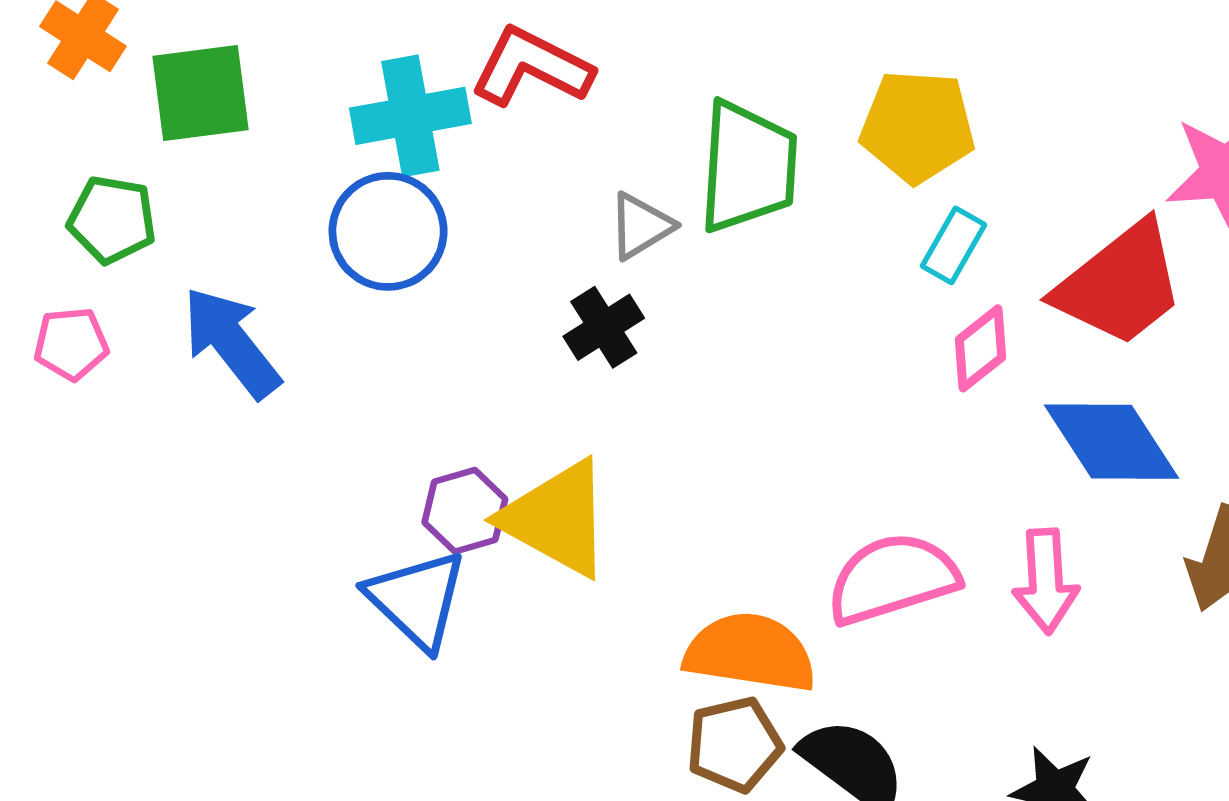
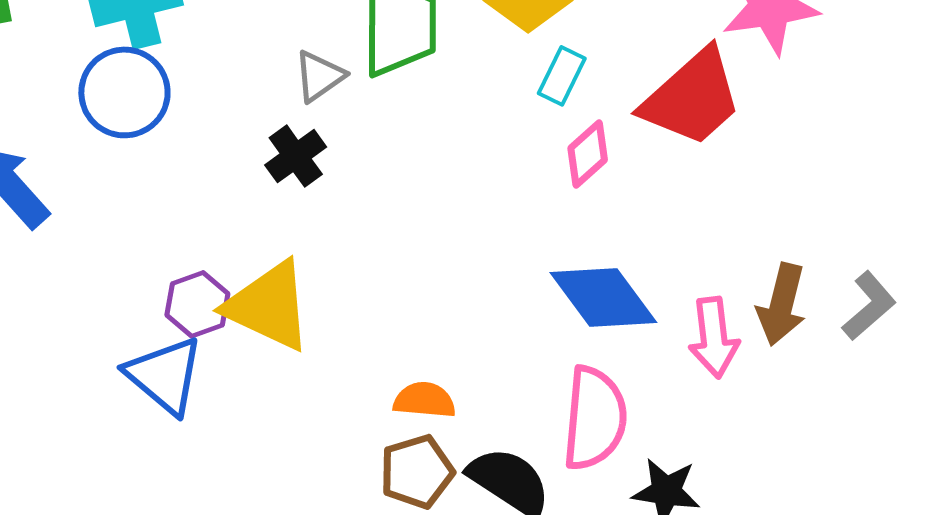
blue diamond: (1111, 442) -> (603, 298), moved
pink semicircle: (893, 579) -> (595, 418), moved, turned 116
pink arrow: (1046, 581) -> (714, 337), moved
orange semicircle: (750, 653) -> (424, 400), size x0.6

